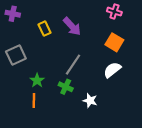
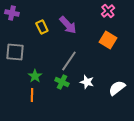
pink cross: (114, 12) -> (108, 11), turned 32
gray square: (16, 55) -> (15, 52), turned 30
white semicircle: (112, 70) -> (117, 88), moved
white star: (90, 101) -> (87, 82), moved

